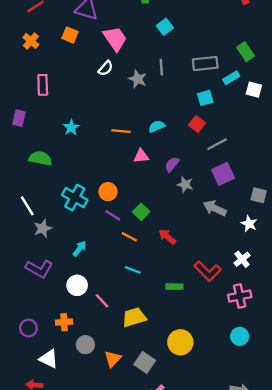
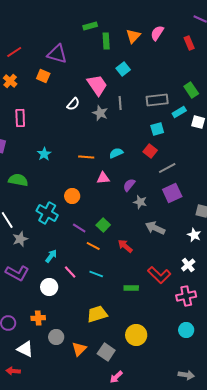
pink trapezoid: (115, 39) -> (97, 85), moved
orange circle: (108, 192) -> (72, 196), moved
gray arrow: (215, 208) -> (155, 228), moved
pink line: (102, 301) -> (70, 272), moved

